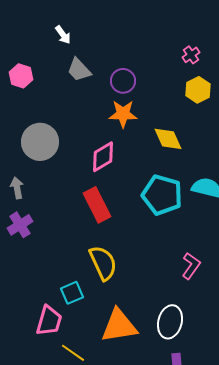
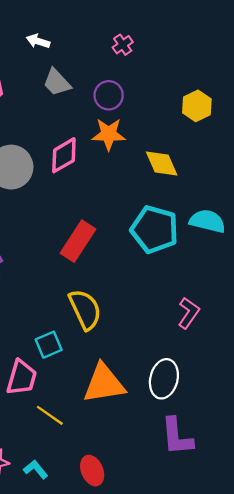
white arrow: (63, 35) -> (38, 41), turned 144
pink cross: (191, 55) -> (123, 45), moved
pink diamond: (103, 157) -> (64, 155), moved
red rectangle: (97, 205) -> (78, 241), turned 60

